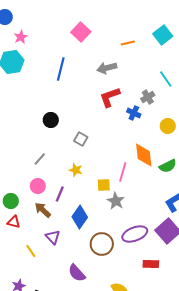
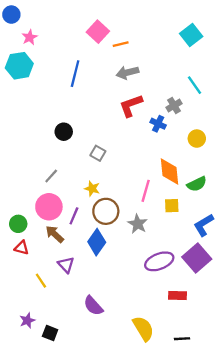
orange line: (128, 43) -> (121, 44), moved
yellow square: (104, 185) -> (172, 206), moved
pink circle: (38, 186) -> (49, 207), size x1.5
brown circle: (102, 244) -> (106, 211), moved

